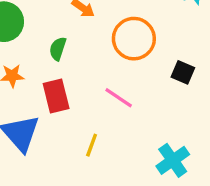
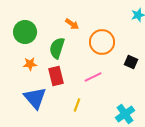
green semicircle: (58, 49) -> (57, 48), size x1.5
pink line: (119, 98) -> (93, 77), turned -60

